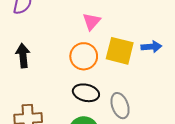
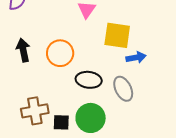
blue arrow: (151, 47) -> (136, 57), moved
orange circle: (84, 56) -> (60, 53), moved

